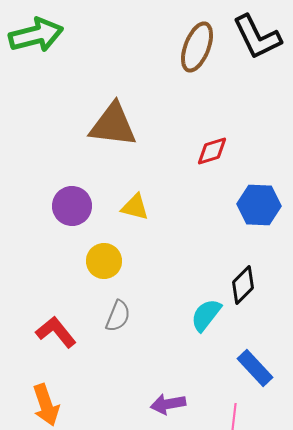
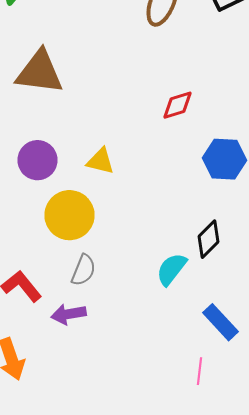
brown triangle: (113, 125) -> (40, 72), moved
yellow circle: (104, 261) -> (70, 215), size x1.4
purple arrow: (168, 404) -> (68, 314), moved

